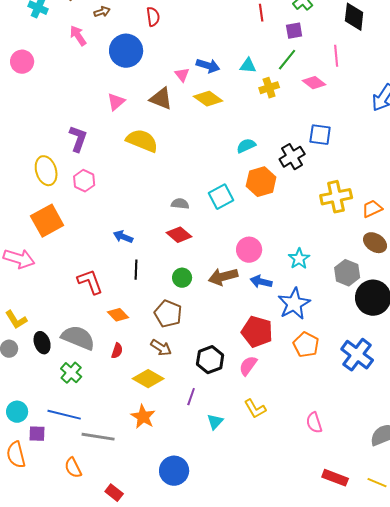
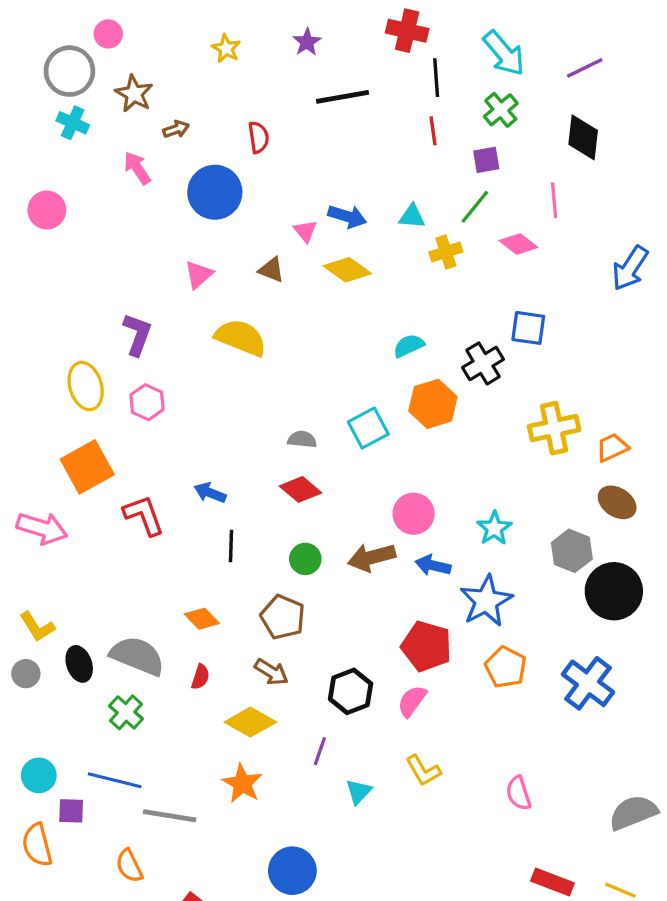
brown triangle: (161, 99) -> (271, 270), size x0.7
red L-shape: (90, 282) -> (144, 515), moved

